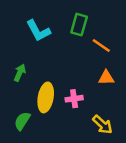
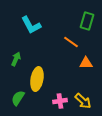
green rectangle: (79, 25) -> (87, 21), moved
orange line: (101, 46) -> (71, 42), moved
pink cross: (74, 99) -> (60, 101), moved

